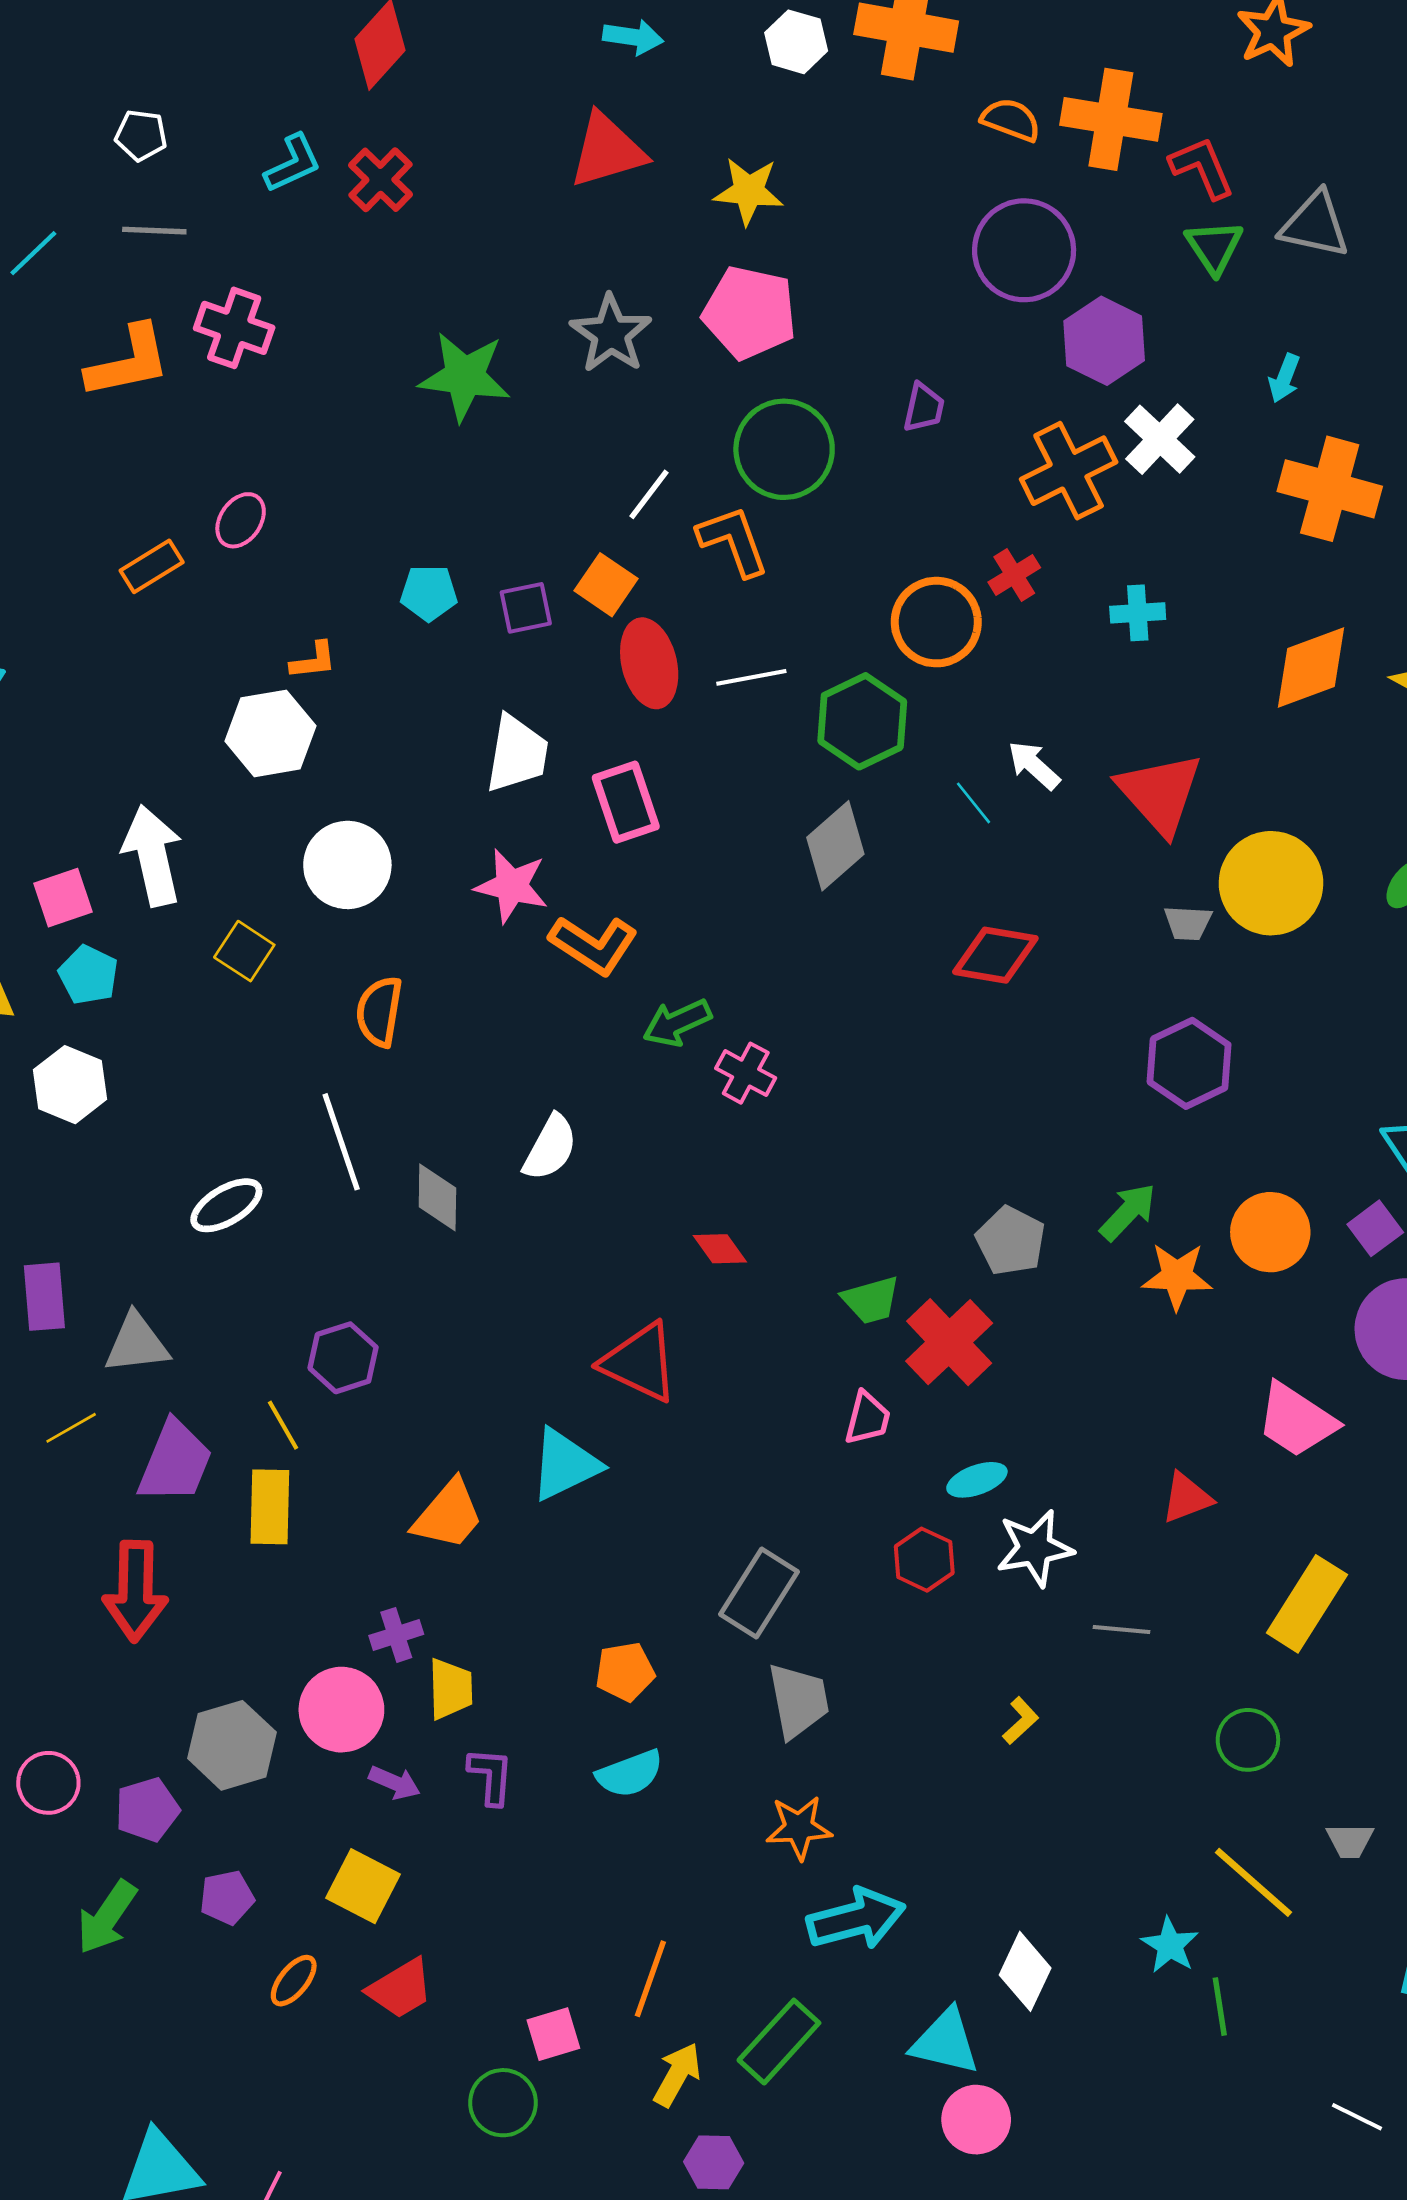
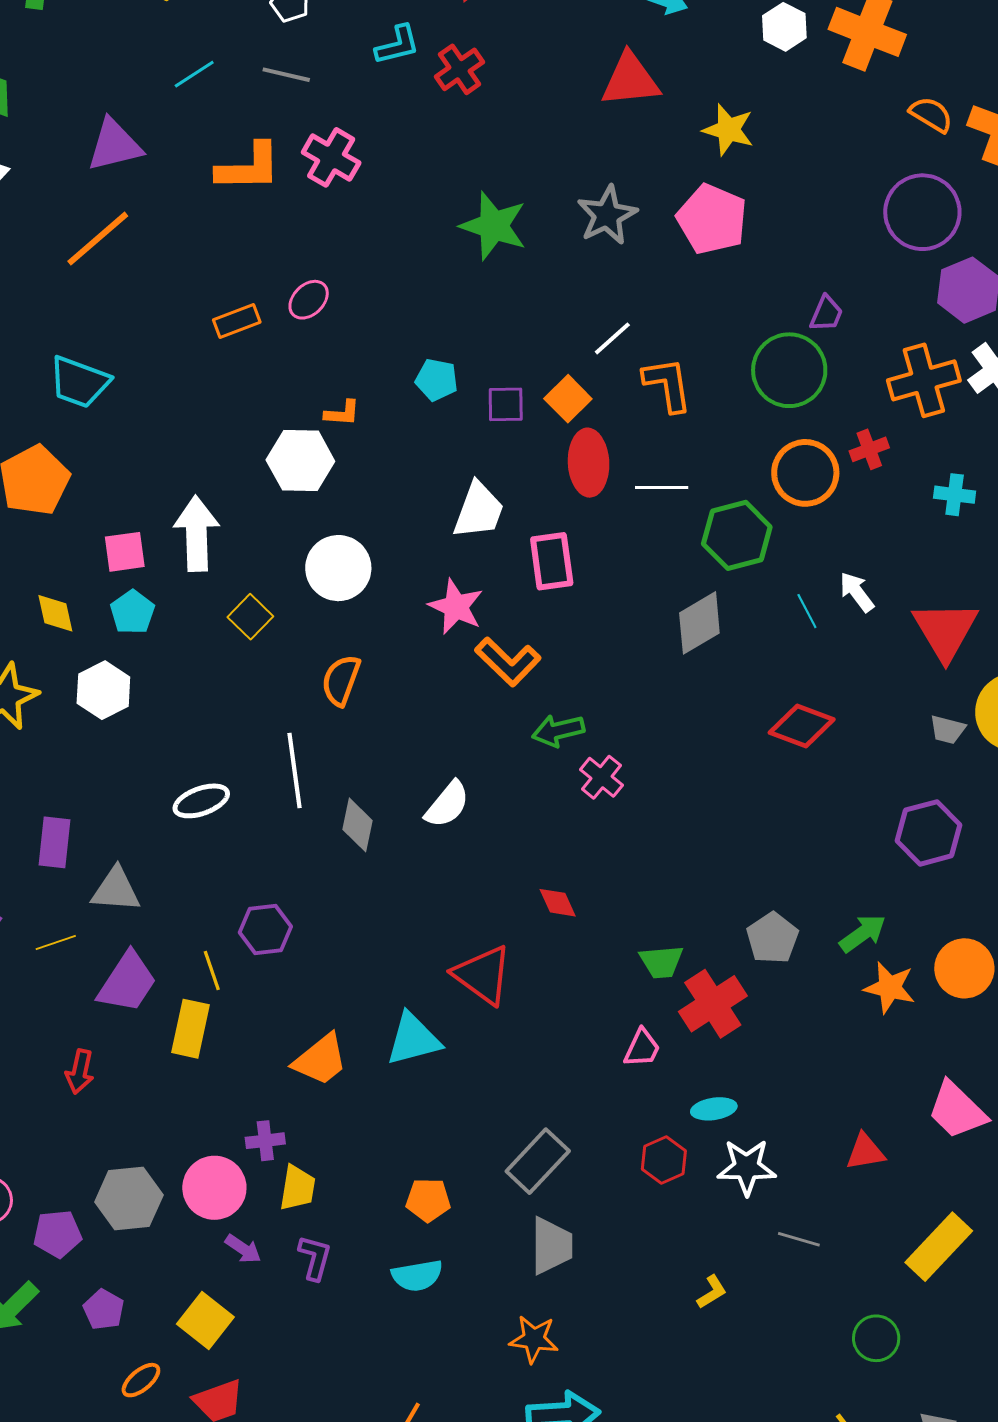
green circle: (784, 449) -> (789, 370), moved
red arrow: (135, 1591) -> (80, 1072), size x0.6
purple pentagon: (227, 1898) -> (104, 1310), turned 30

